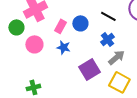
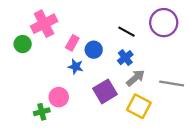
blue circle: (80, 23) -> (94, 50), moved
pink circle: (34, 44) -> (59, 97), moved

